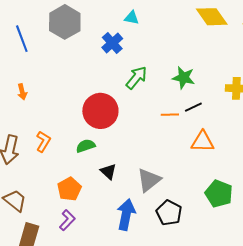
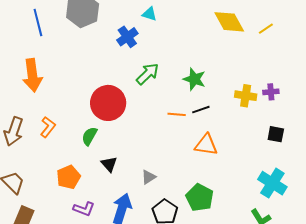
orange arrow: (22, 92) -> (32, 75), size x2.0
green semicircle: (86, 146) -> (89, 136), turned -48
gray triangle: (149, 180) -> (149, 177), size x0.6
green pentagon: (219, 194) -> (200, 198), moved
purple L-shape: (67, 220) -> (84, 209), moved, turned 60

